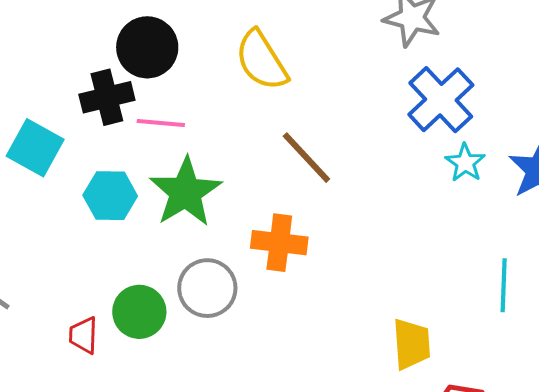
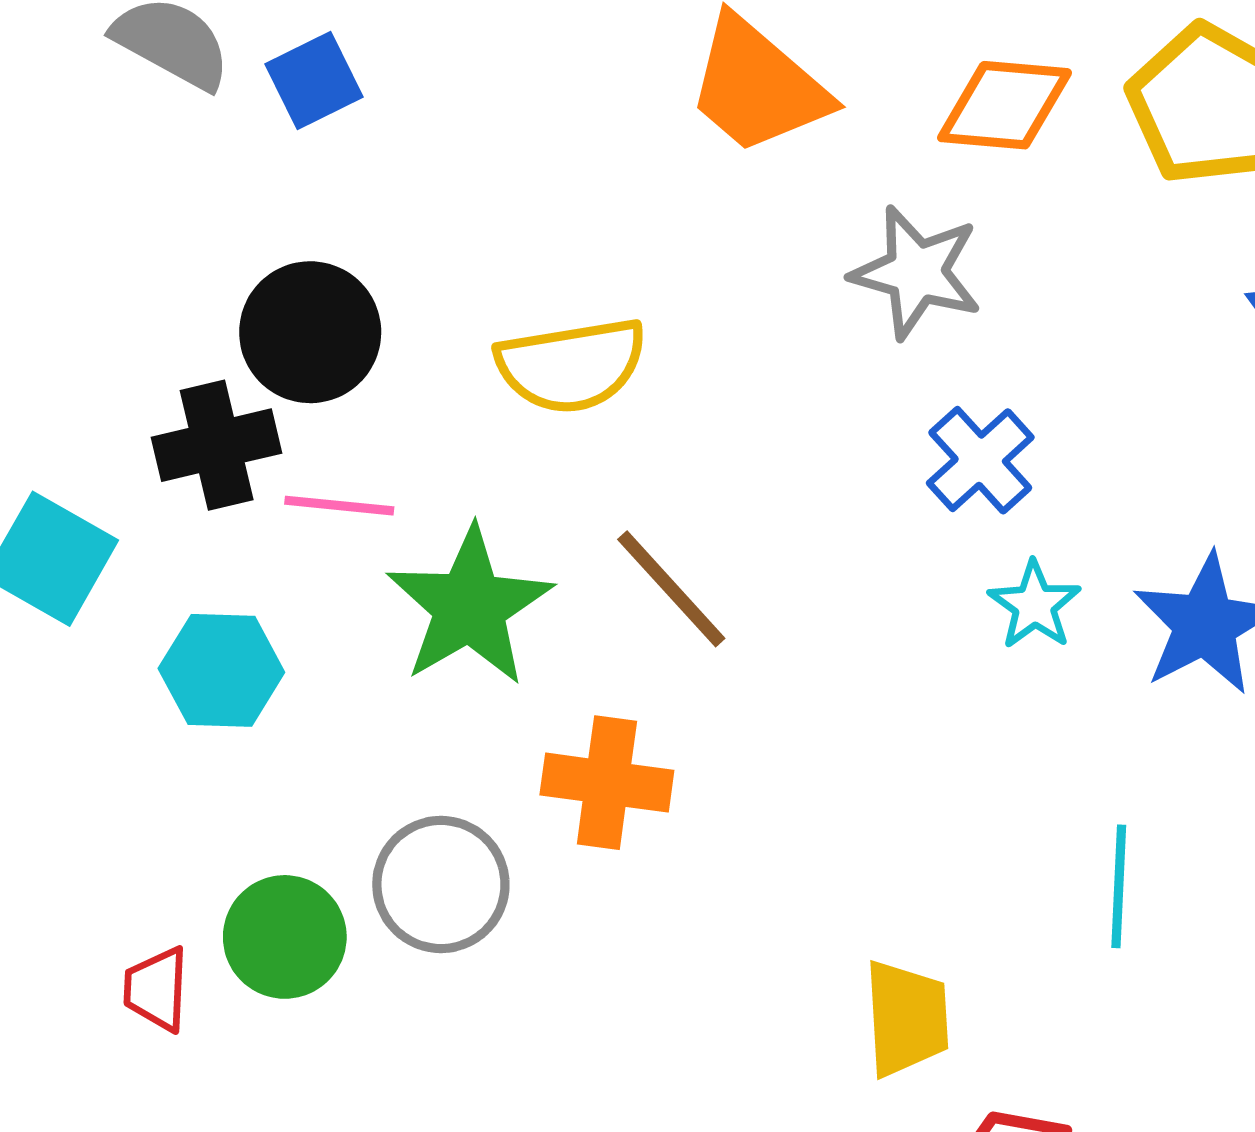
yellow semicircle: (262, 60) -> (571, 365), turned -68
blue cross: (441, 100) -> (980, 460), size x0.7
green star: (185, 192) -> (470, 607), moved

